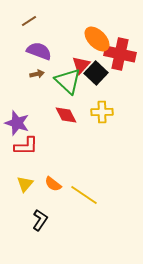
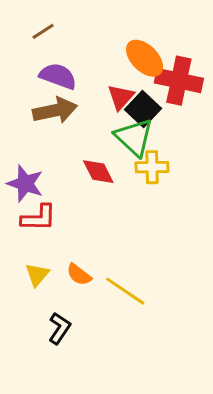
brown arrow: (37, 74) -> (55, 110), size x2.0
green triangle: (68, 81) -> (134, 137), moved

